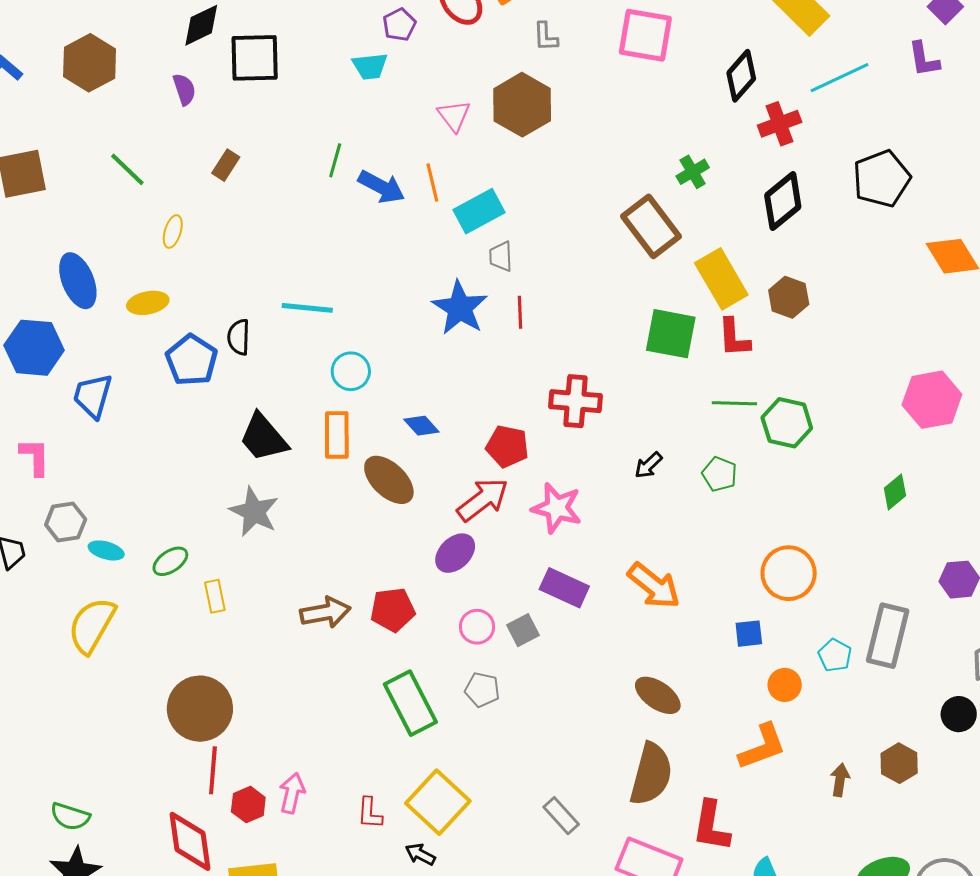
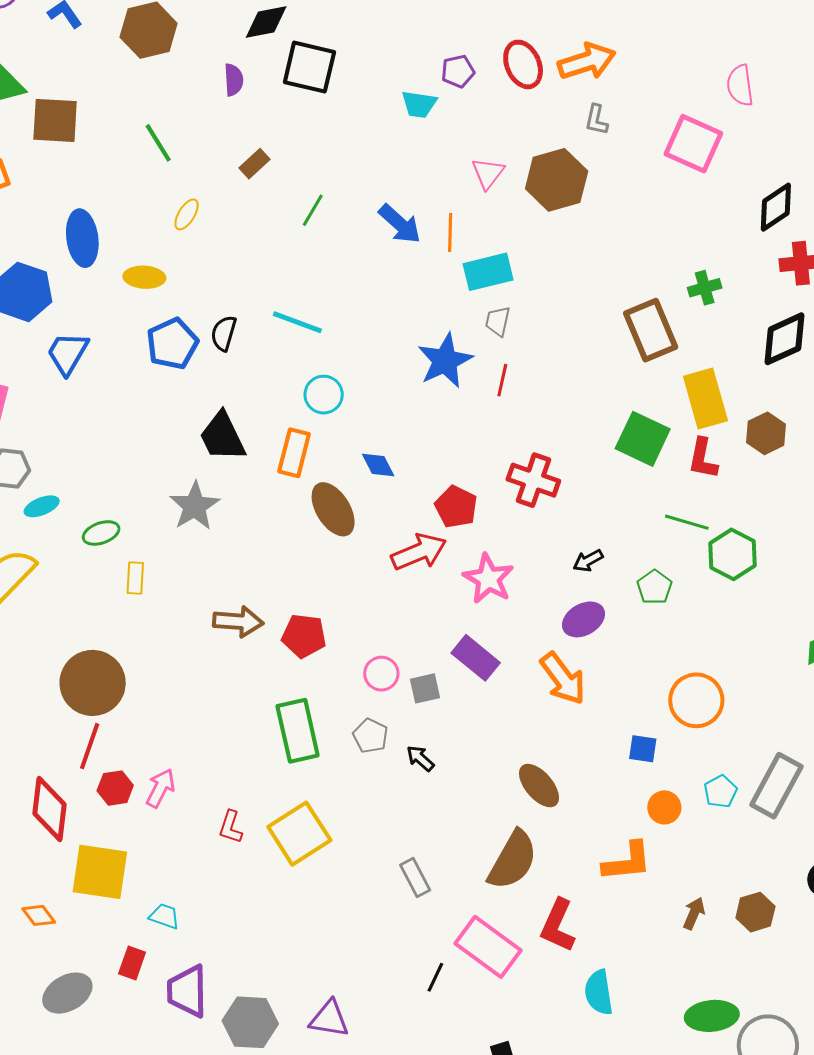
green line: (335, 160) -> (313, 210), moved
cyan ellipse: (106, 550) -> (42, 506), turned -52
purple ellipse: (455, 553) -> (583, 619), moved
black arrow: (420, 854) -> (420, 758), moved

